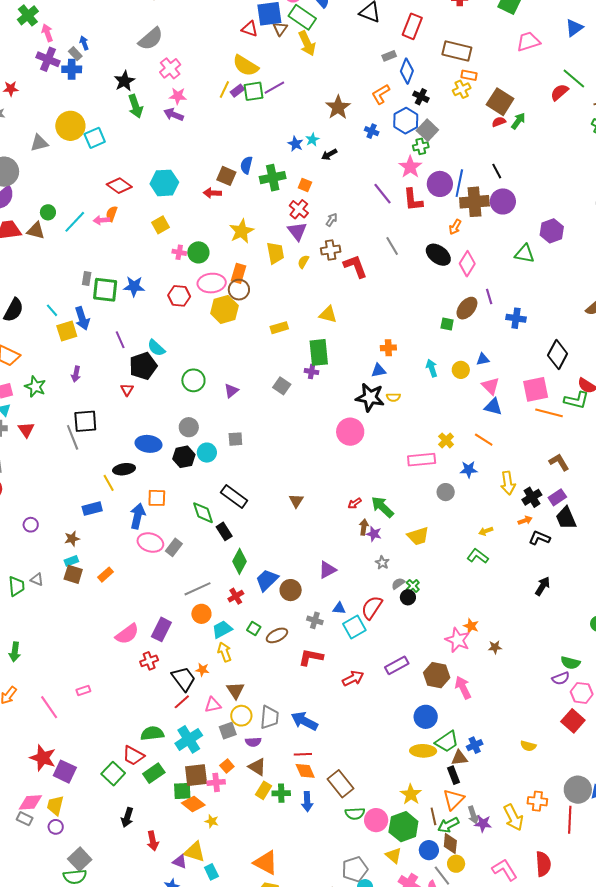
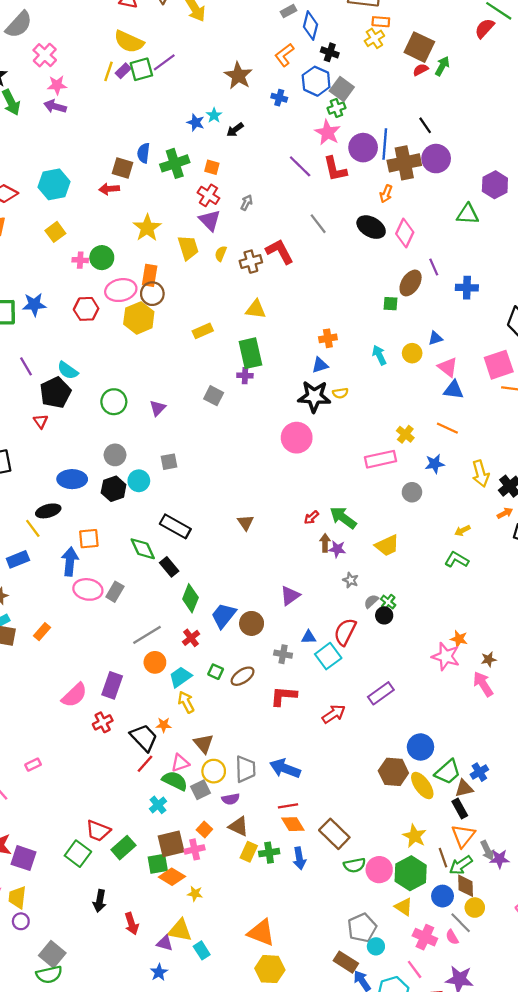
brown cross: (331, 250) -> (251, 262), moved
brown hexagon: (437, 675) -> (393, 772), moved
pink arrow: (463, 687) -> (483, 684), moved
green semicircle: (152, 733) -> (175, 781), moved, turned 40
cyan cross: (189, 739) -> (158, 805), size x0.6
yellow ellipse: (423, 751) -> (422, 786), turned 60

